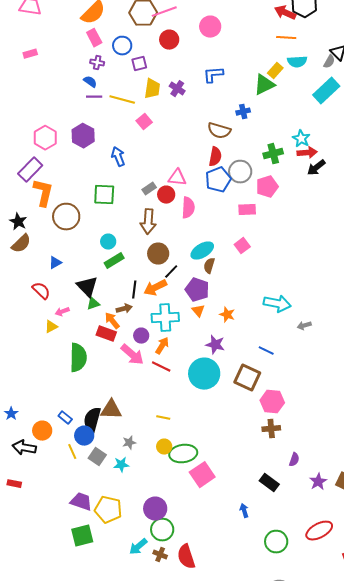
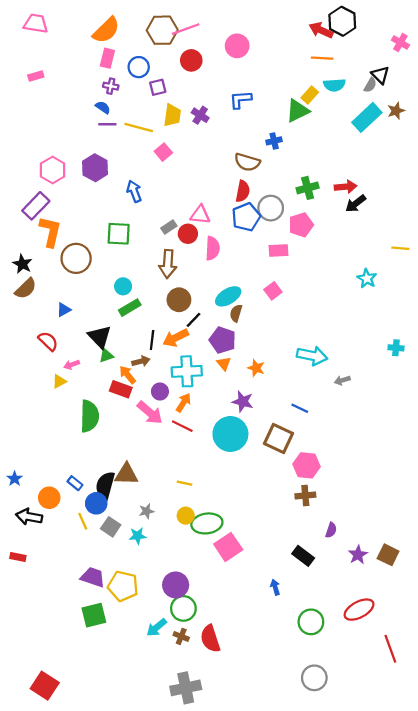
pink rectangle: (94, 38) -> (107, 58), turned 42
cyan star: (301, 139) -> (367, 279), moved

